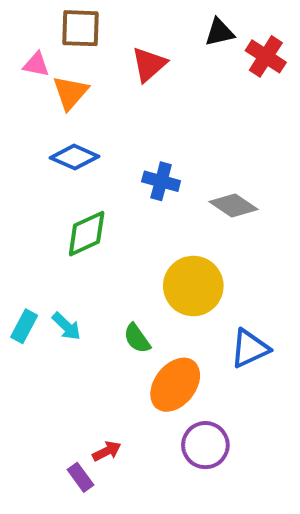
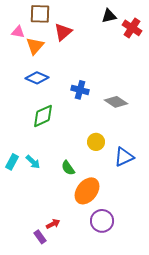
red triangle: (149, 64) -> (63, 32), moved
yellow circle: (193, 286) -> (96, 142), size x0.6
blue triangle: (250, 348) -> (124, 157), moved

